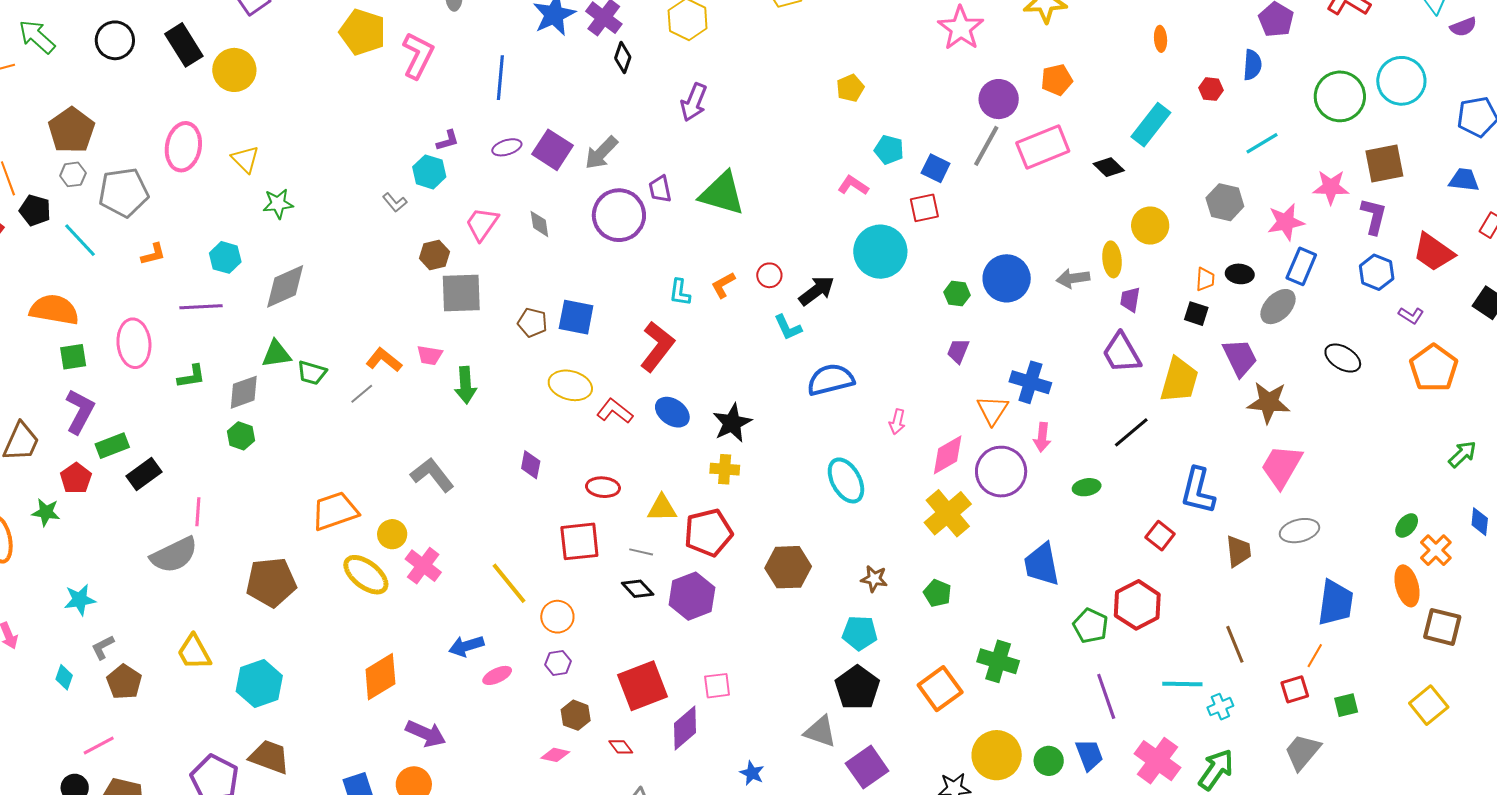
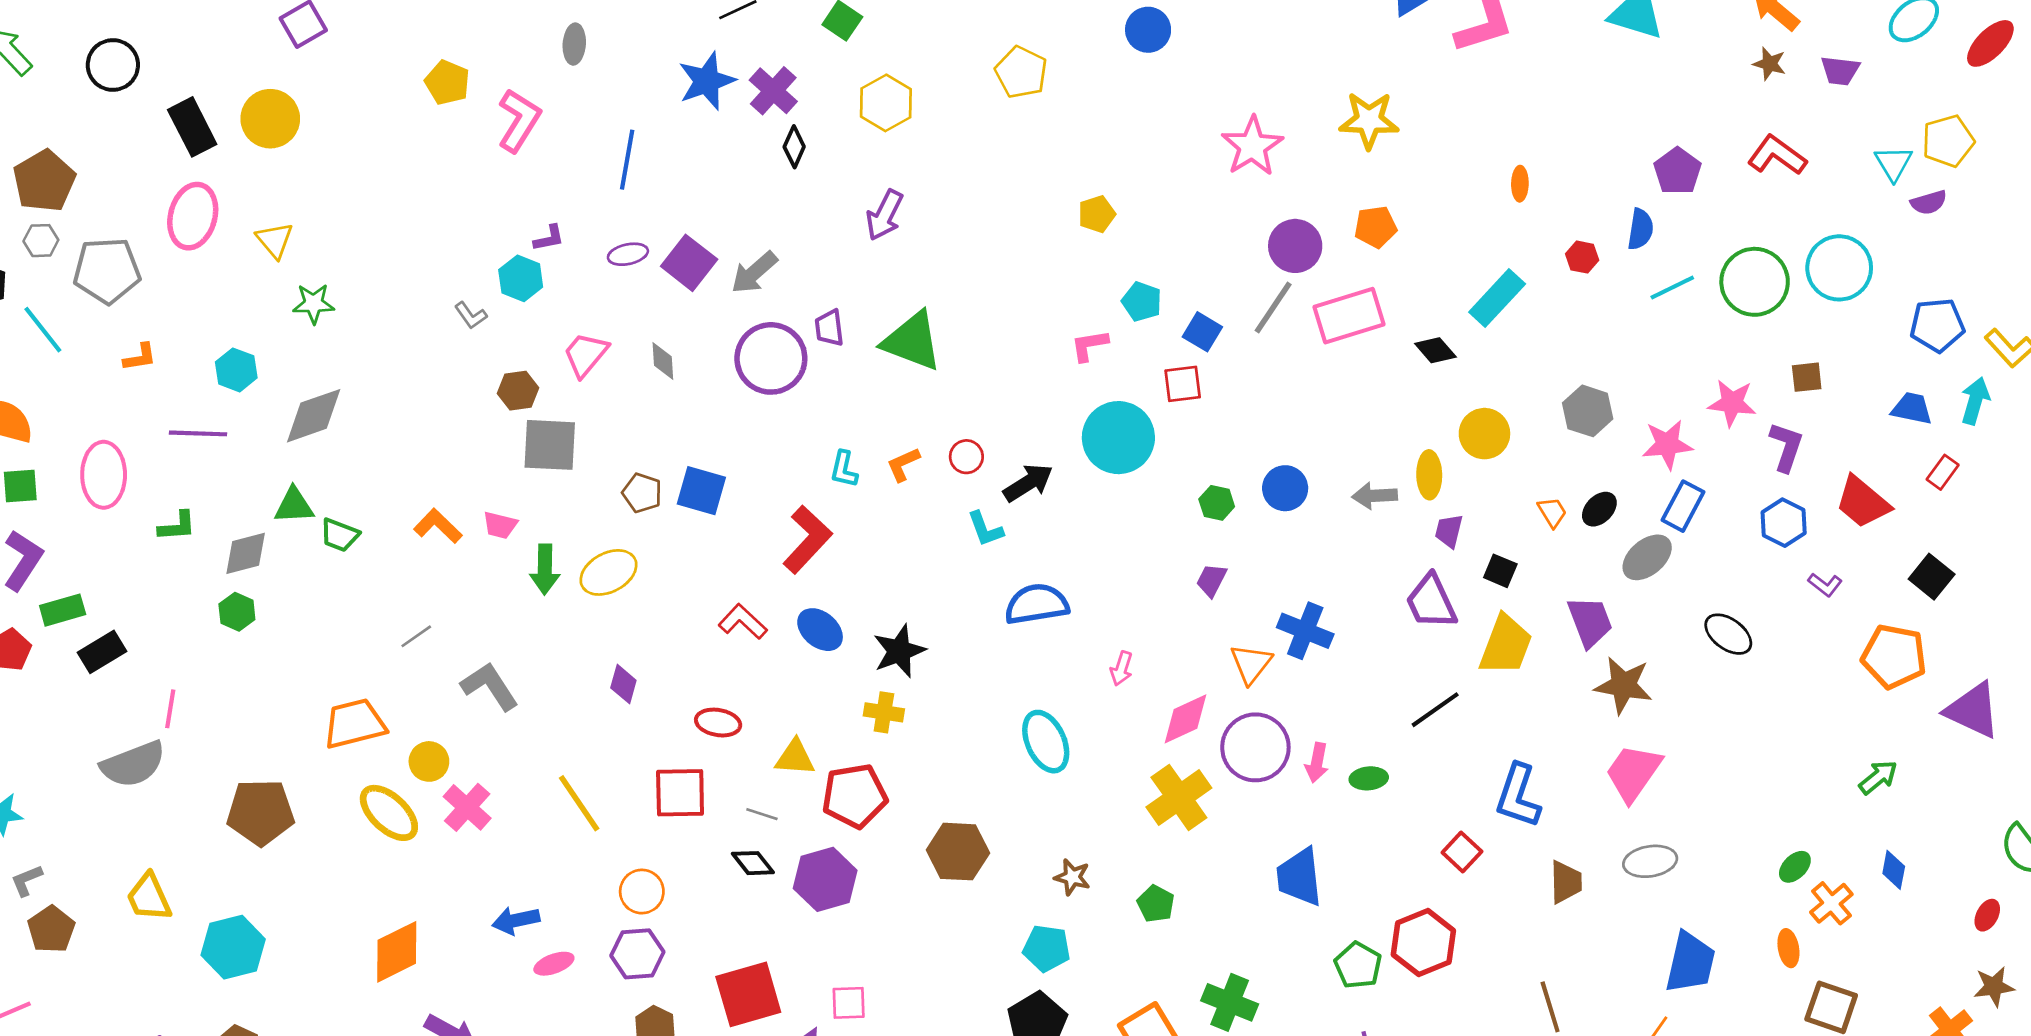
yellow pentagon: (363, 32) -> (447, 82), size x0.7
black rectangle: (184, 45) -> (192, 127), moved
cyan line: (1262, 143) -> (1672, 288), moved
brown square: (1384, 164) -> (1807, 377), size x0.6
pink L-shape: (853, 185) -> (1089, 345), turned -48
black ellipse: (1240, 274) -> (1599, 509), turned -56
blue circle: (1007, 278) -> (1285, 488), size x0.7
orange trapezoid: (1205, 279) -> (1552, 512), turned -40
black square: (1196, 314) -> (1500, 571), moved
orange pentagon: (1434, 368) -> (1894, 656), moved, turned -30
yellow ellipse: (570, 385) -> (608, 572), moved, turned -48
gray line: (362, 394) -> (416, 636), moved
pink arrow: (1042, 437) -> (1317, 763), moved
yellow line: (509, 583) -> (579, 803), moved
orange ellipse: (1407, 586) -> (1788, 948), size x0.7
purple hexagon: (558, 663) -> (637, 954), size x1.5

